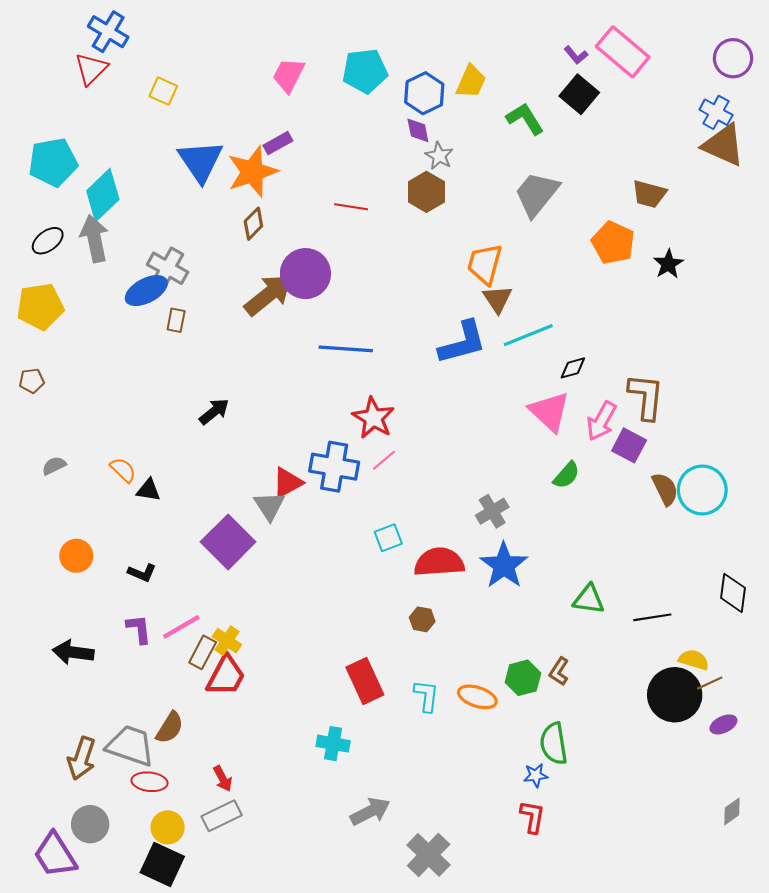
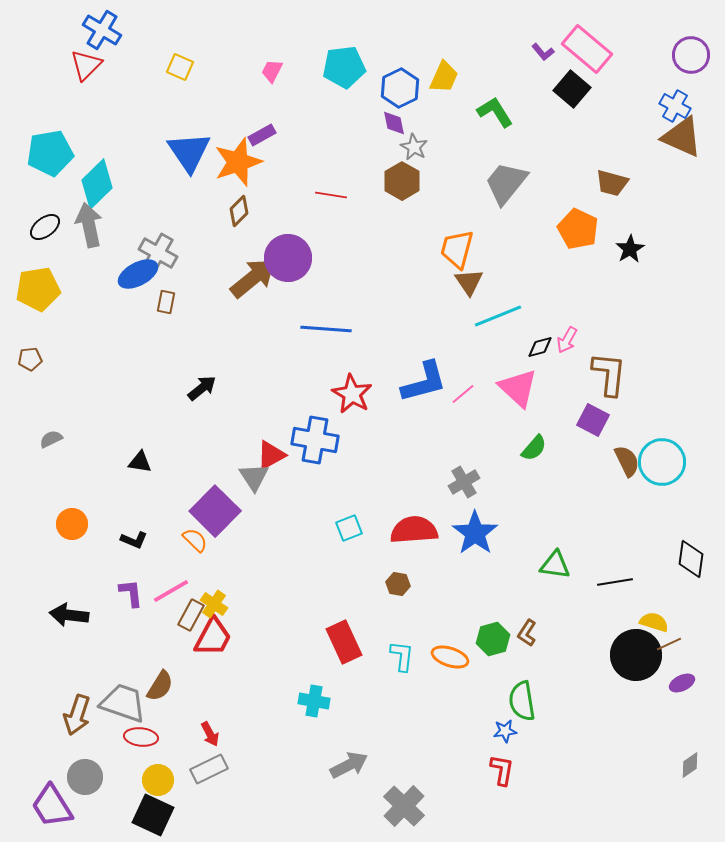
pink trapezoid: (288, 75) -> (272, 71), size x0.7
yellow square: (163, 91) -> (180, 67), moved
black square: (579, 94) -> (572, 89), moved
blue L-shape: (462, 343) -> (424, 382), moved
pink arrow: (601, 421) -> (567, 340), moved, size x0.7
pink line: (384, 460) -> (463, 394), moved
orange semicircle: (123, 470) -> (195, 540), moved
cyan square: (388, 538) -> (349, 528), moved

